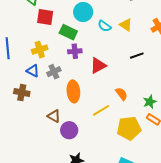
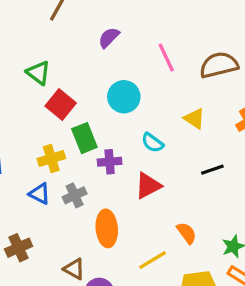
red square: (45, 17) -> (61, 105), turned 30
cyan semicircle: (104, 26) -> (152, 143), moved
green rectangle: (68, 32) -> (84, 138), moved, turned 42
brown cross: (22, 93) -> (19, 248), moved, turned -35

